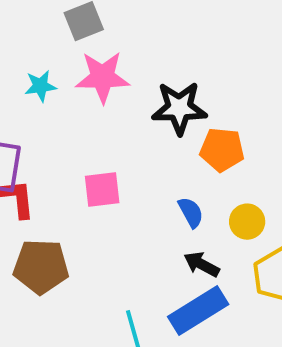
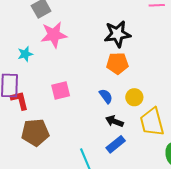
cyan star: (40, 86) -> (25, 54), moved
black star: (179, 108) -> (117, 34), moved
blue rectangle: (198, 311) -> (116, 144), size x0.7

